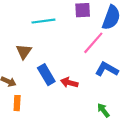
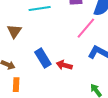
brown triangle: (24, 52) -> (14, 31), moved

